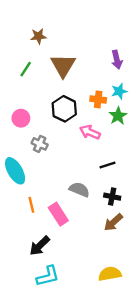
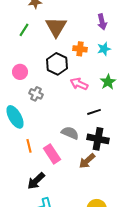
orange cross: (98, 99) -> (80, 49), moved
green star: (118, 116) -> (108, 82), moved
black cross: (112, 197) -> (98, 139), size x1.5
brown arrow: (113, 222) -> (87, 161), moved

